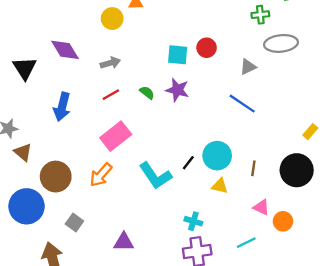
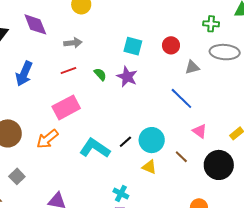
red circle: (207, 48) -> (171, 45), moved
brown line: (253, 168) -> (181, 157), turned -64
cyan L-shape: (155, 176) -> (95, 148), turned 148
pink triangle: (261, 207) -> (200, 131), moved

